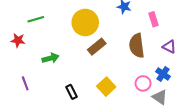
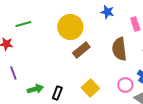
green arrow: (50, 58) -> (35, 89), moved
purple line: (25, 83) -> (13, 73), moved
black rectangle: (72, 92) -> (57, 93), turned 48

